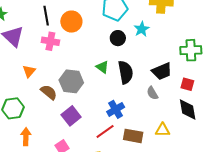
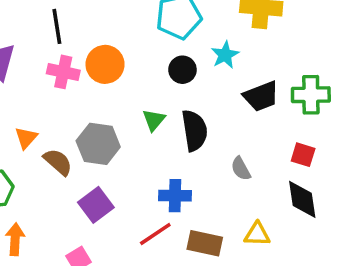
orange circle: (71, 22) -> (105, 64), moved
green triangle: (102, 67) -> (154, 120), turned 32
orange triangle: (29, 71) -> (26, 138), moved
black trapezoid: (162, 71) -> (261, 96), moved
blue cross: (116, 109) -> (175, 196), turned 30

